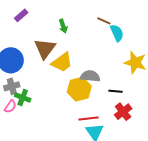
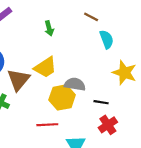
brown line: (104, 21) -> (91, 17), moved
brown triangle: (45, 49) -> (18, 80), moved
red line: (89, 118) -> (47, 125), moved

